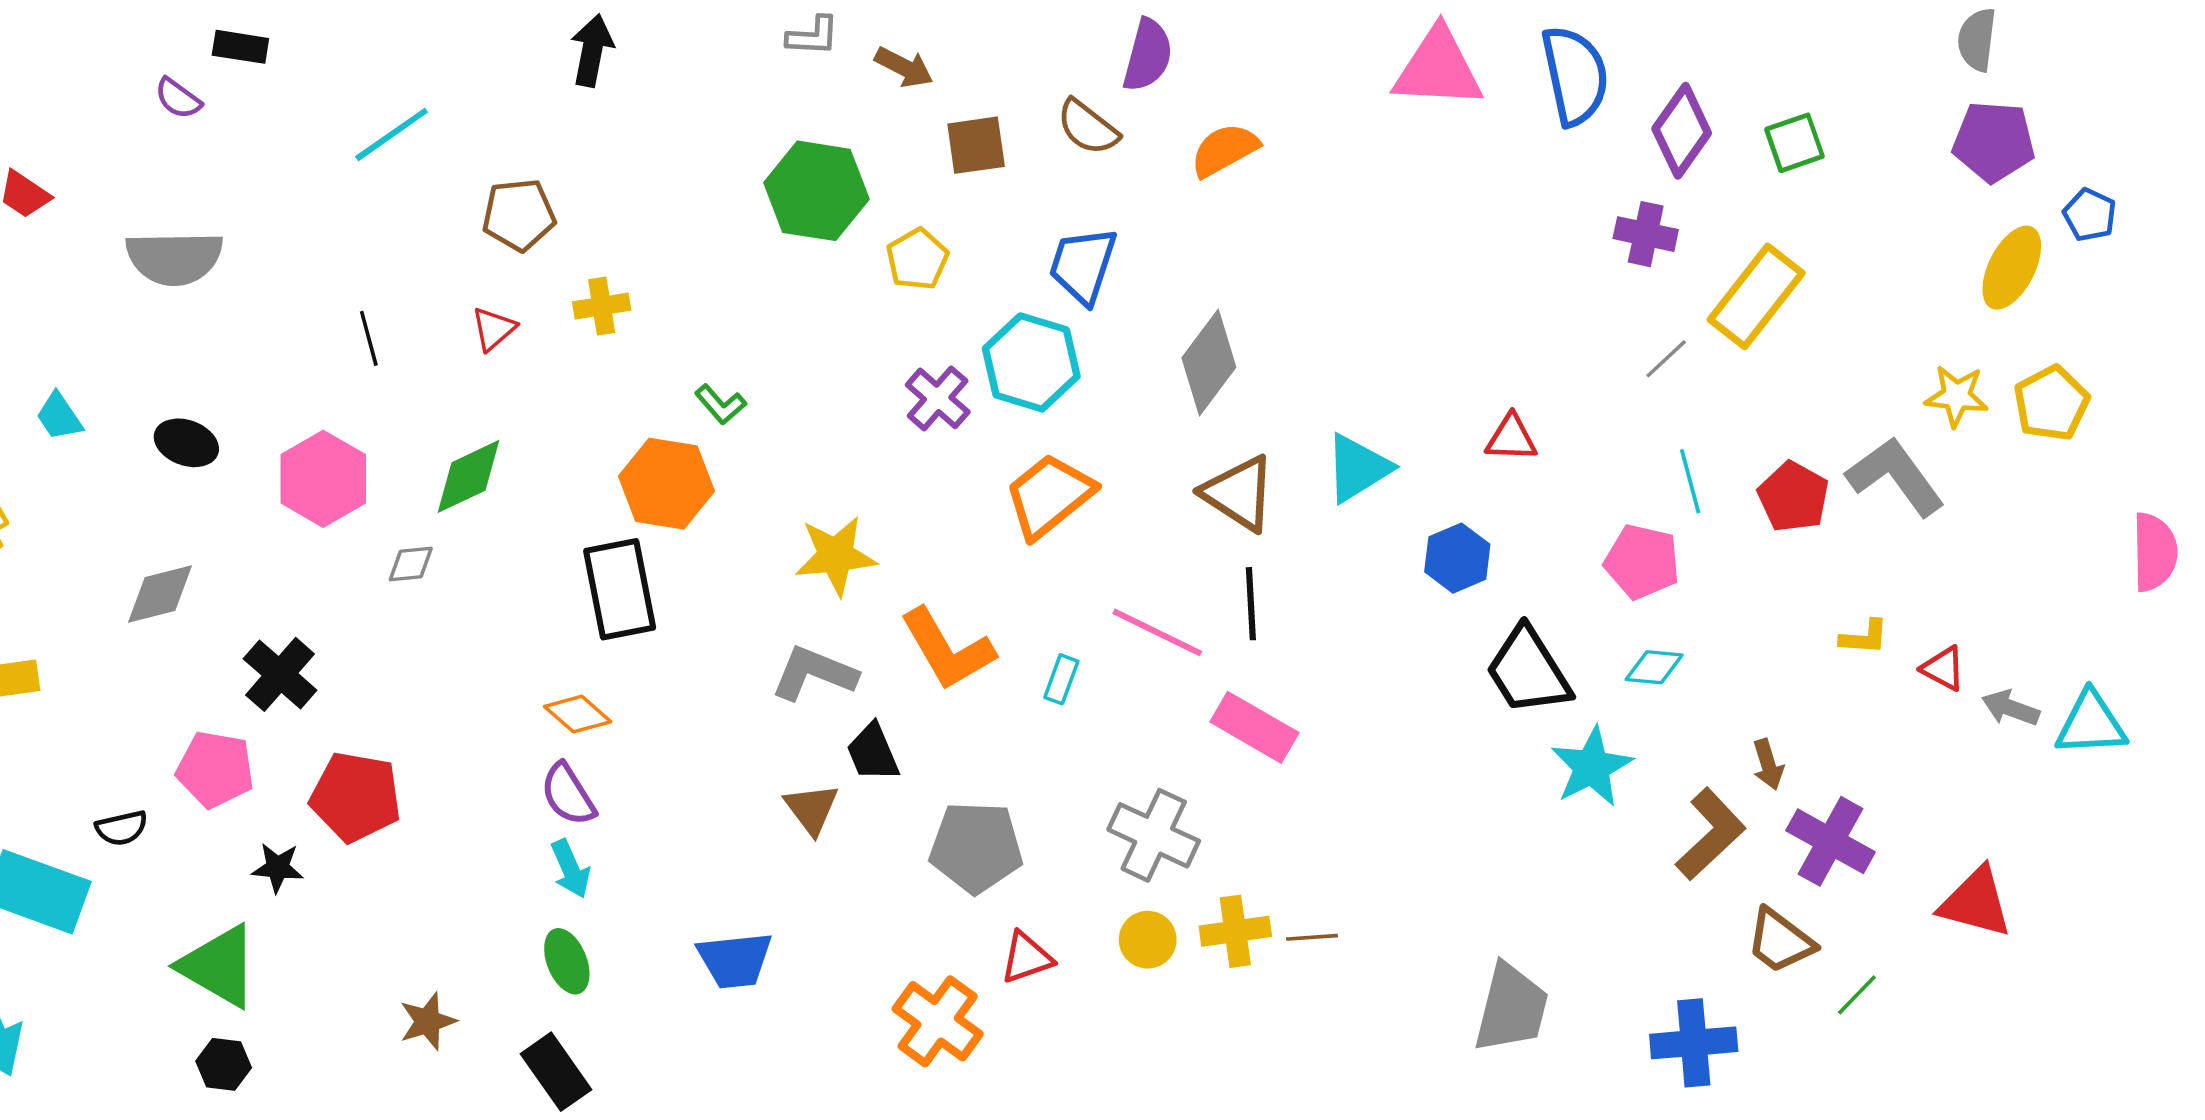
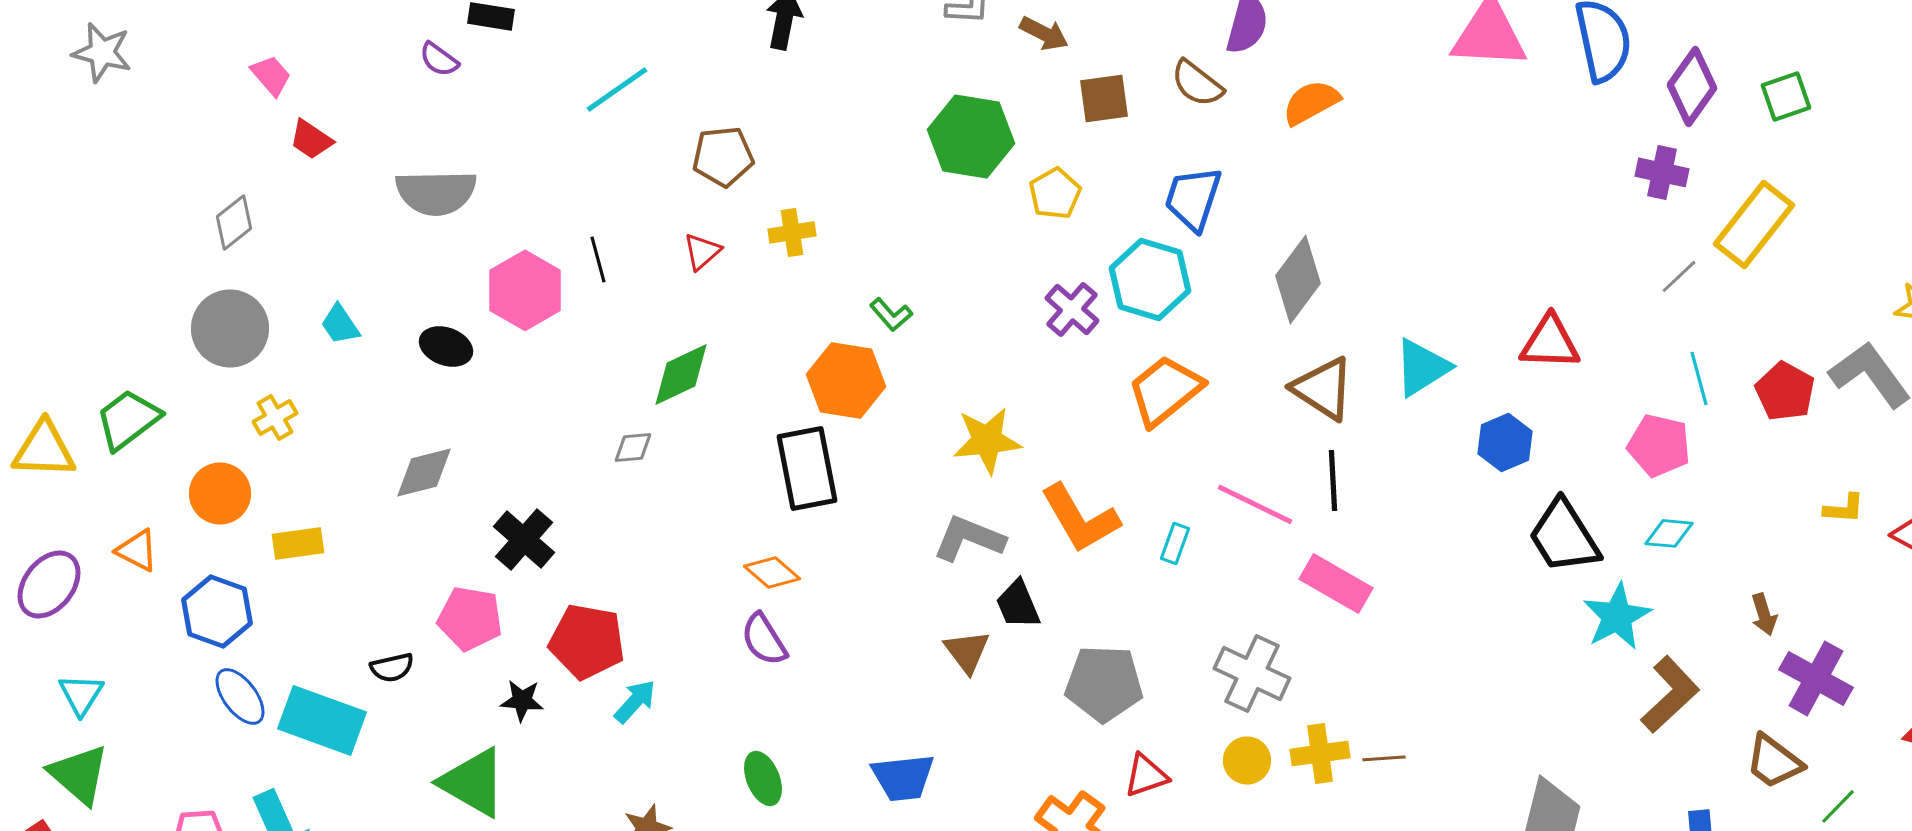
red triangle: (1511, 438) -> (1550, 342), size x1.4
pink hexagon: (323, 479) -> (525, 290), moved
brown L-shape: (1711, 834) -> (1670, 694), moved
cyan arrow: (570, 869) -> (635, 701), moved, turned -114

